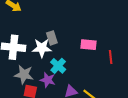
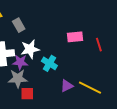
gray rectangle: (52, 38) -> (19, 25), moved
purple star: (48, 80) -> (20, 62), moved

